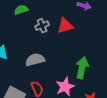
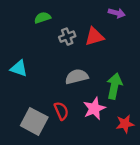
gray semicircle: (35, 60) -> (77, 77), moved

